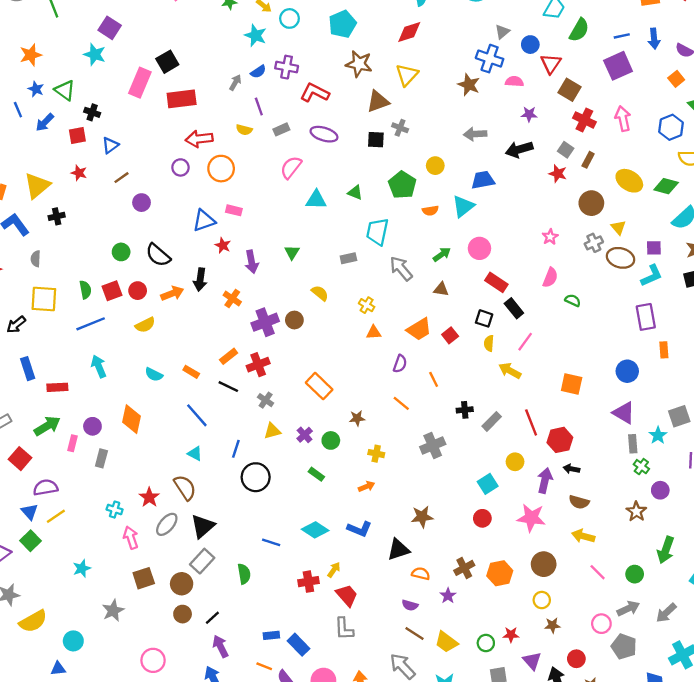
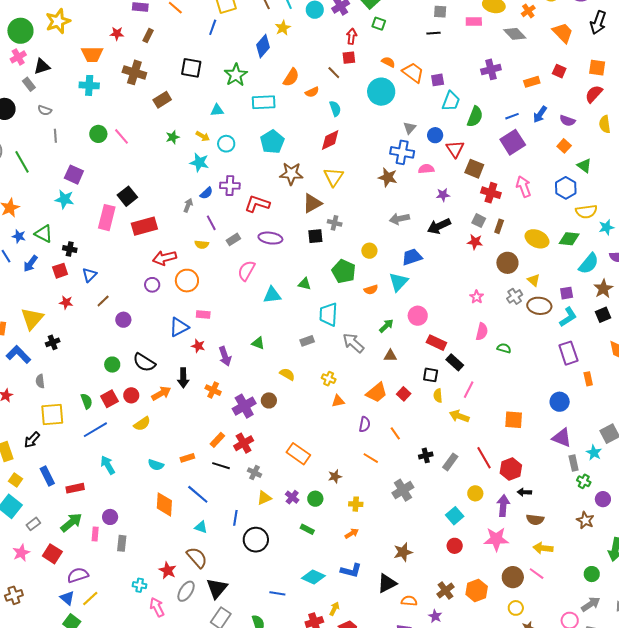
blue arrow: (654, 39) -> (540, 114), turned 48
green triangle: (292, 252) -> (258, 343), turned -32
orange rectangle: (191, 372) -> (187, 458), turned -40
orange diamond: (131, 419) -> (164, 504), moved
pink line: (598, 572) -> (537, 574), moved

